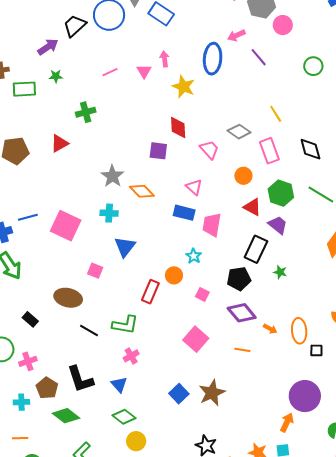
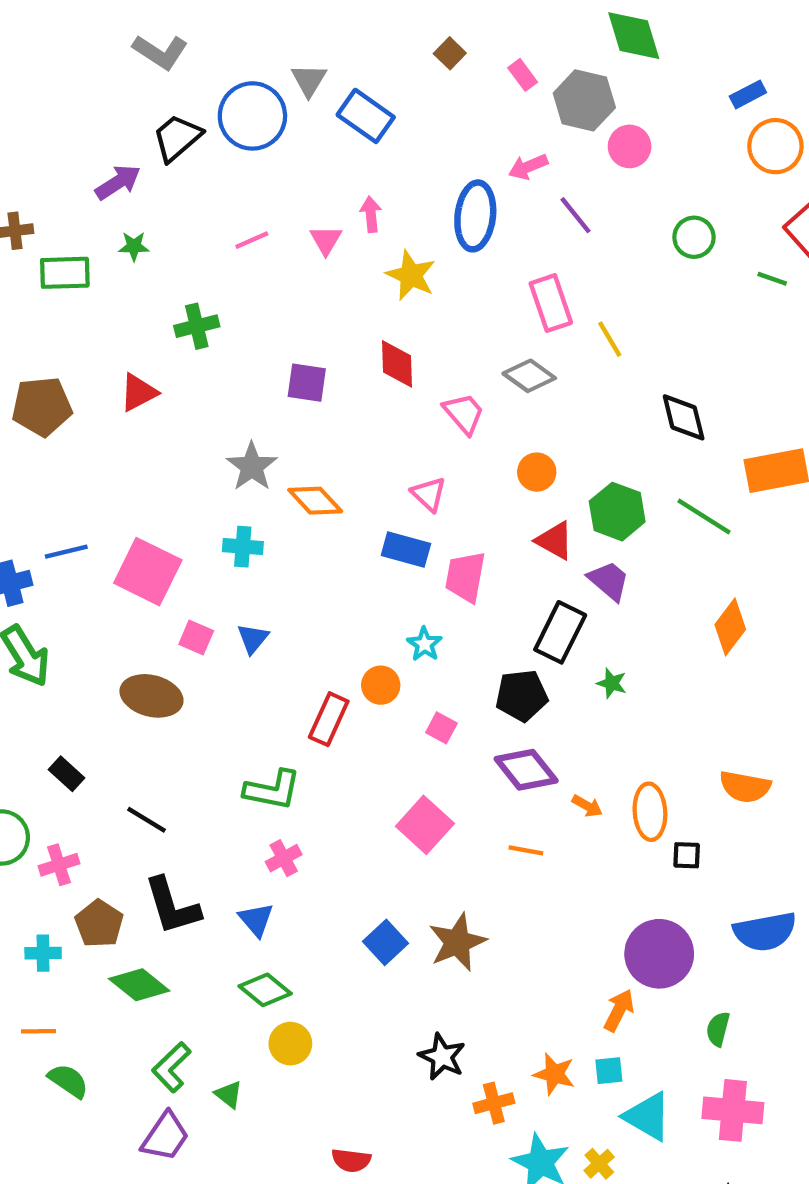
purple square: (158, 151) -> (307, 383), moved
pink rectangle: (269, 151) -> (551, 303), moved
blue triangle: (125, 247) -> (253, 639), moved, size x0.7
pink square: (95, 271) -> (196, 637), moved
brown ellipse: (68, 298) -> (151, 696), moved
black line: (89, 330) -> (147, 820), moved

